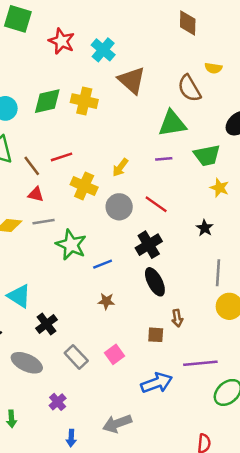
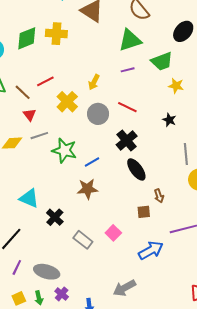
yellow cross: (84, 186) -> (67, 102), turned 30
red triangle: (36, 194) -> (30, 115), turned 48
brown star: (106, 301) -> (87, 189), moved, size x1.5
gray ellipse: (27, 363) -> (47, 272), moved
purple cross: (58, 402) -> (62, 294), moved

